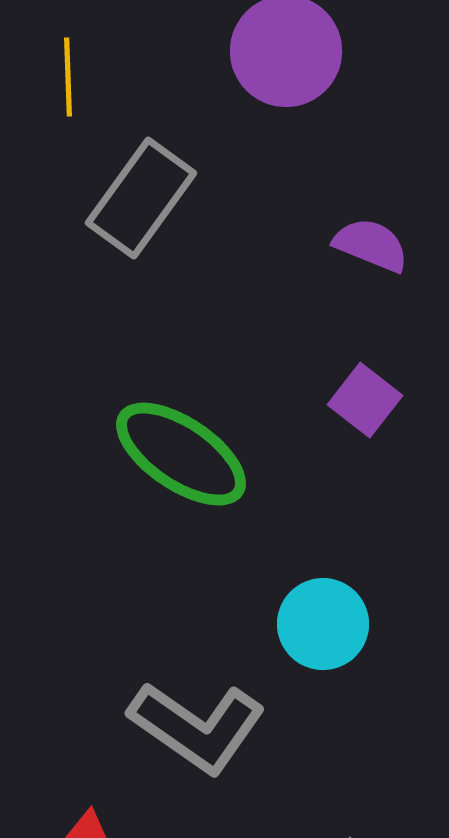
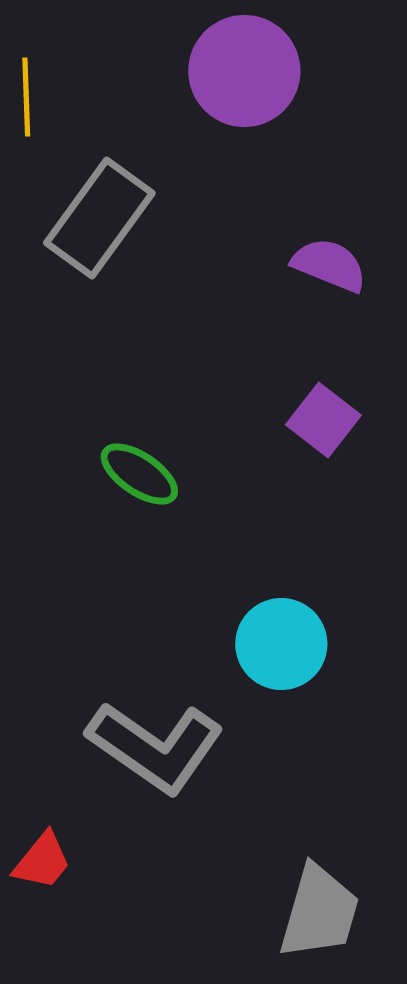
green ellipse: (181, 454) -> (139, 474), size x0.6

